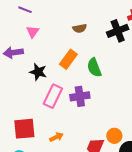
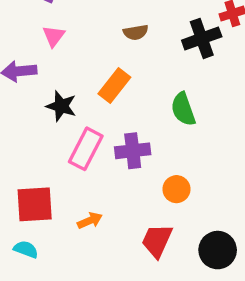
green semicircle: (94, 68) -> (183, 109), moved
orange circle: (114, 136) -> (176, 189), moved

